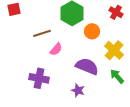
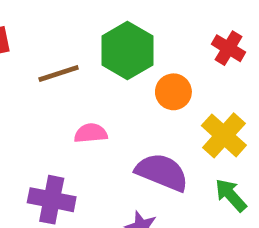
brown line: (42, 33) -> (59, 73), moved
pink semicircle: (56, 49) -> (91, 133), turned -136

